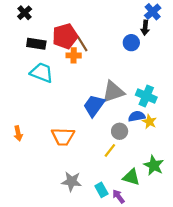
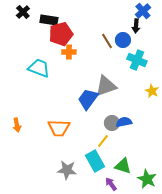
black rectangle: (36, 44) -> (49, 20), moved
brown line: (82, 44) -> (107, 41), moved
cyan cross: (146, 96) -> (137, 60), moved
blue semicircle: (137, 116) -> (124, 122), moved
yellow star: (149, 122) -> (152, 91), moved
green star: (154, 165) -> (147, 179), moved
cyan rectangle: (101, 190) -> (95, 161), moved, size x1.5

